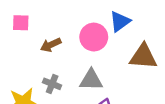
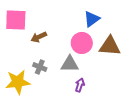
pink square: (21, 23) -> (16, 20), size x1.6
pink circle: (94, 37) -> (82, 43), moved

